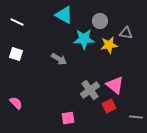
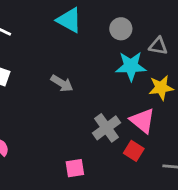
cyan star: (84, 39) -> (131, 66), moved
yellow star: (109, 45) -> (161, 88), moved
red square: (109, 106) -> (134, 151), turned -32

